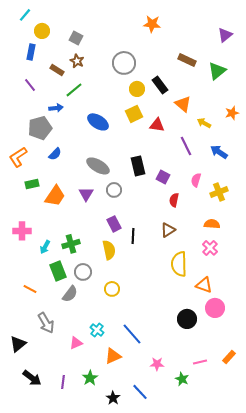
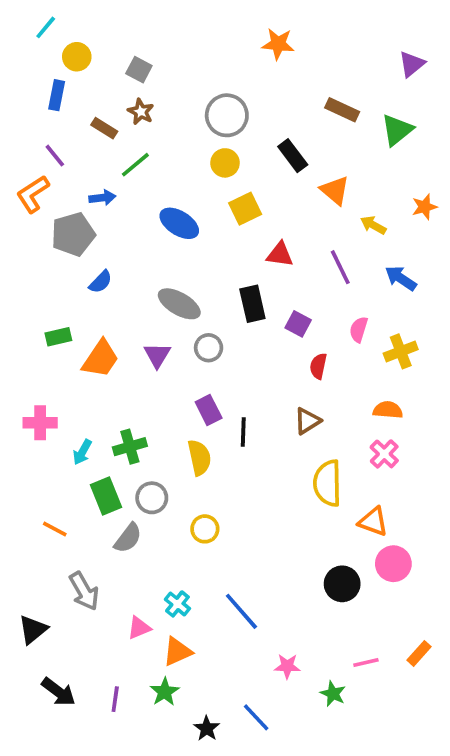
yellow circle: (137, 89) -> (225, 163), moved
red triangle: (157, 125) -> (280, 254), moved
orange L-shape: (18, 157) -> (33, 194), moved
orange triangle: (113, 356) -> (177, 652), moved

